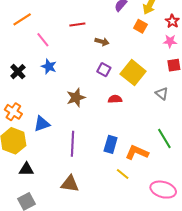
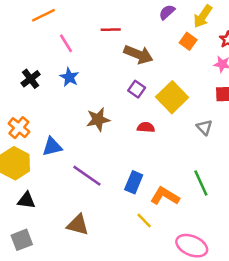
brown arrow: (102, 42) -> (138, 54), size x1.6
purple line: (73, 144) -> (87, 176), turned -65

